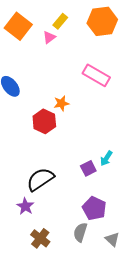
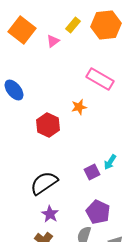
yellow rectangle: (60, 21) -> (73, 25), moved
orange star: (61, 103) -> (79, 107), moved
purple star: (25, 206) -> (50, 214), moved

